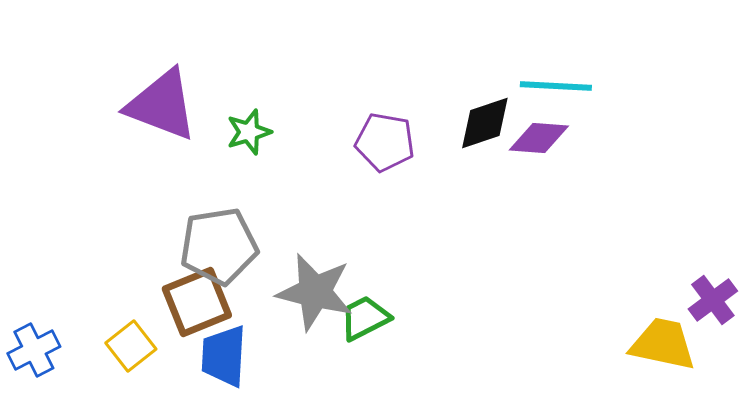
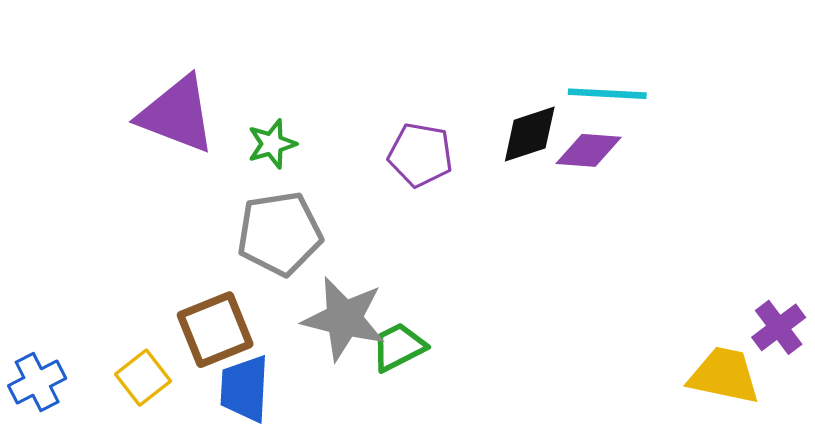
gray pentagon: (219, 246) -> (280, 233), moved

